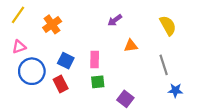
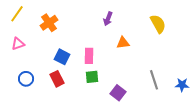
purple arrow: (115, 20) -> (108, 19), turned -32
gray line: (164, 65) -> (154, 80), moved
blue circle: (32, 71) -> (26, 79), moved, size x0.6
blue star: (175, 90) -> (182, 85), moved

